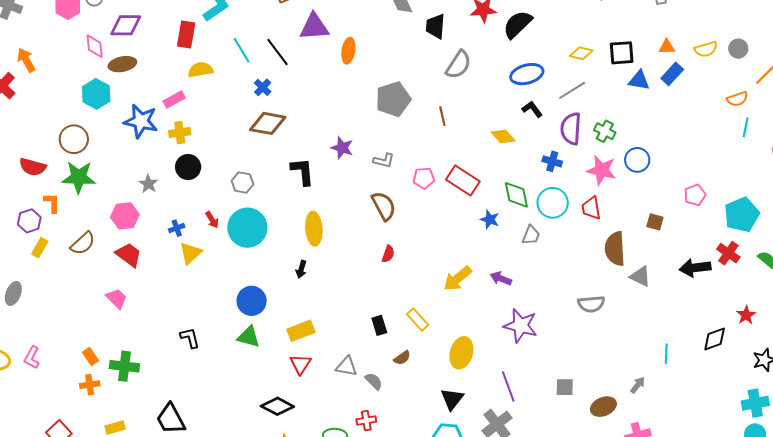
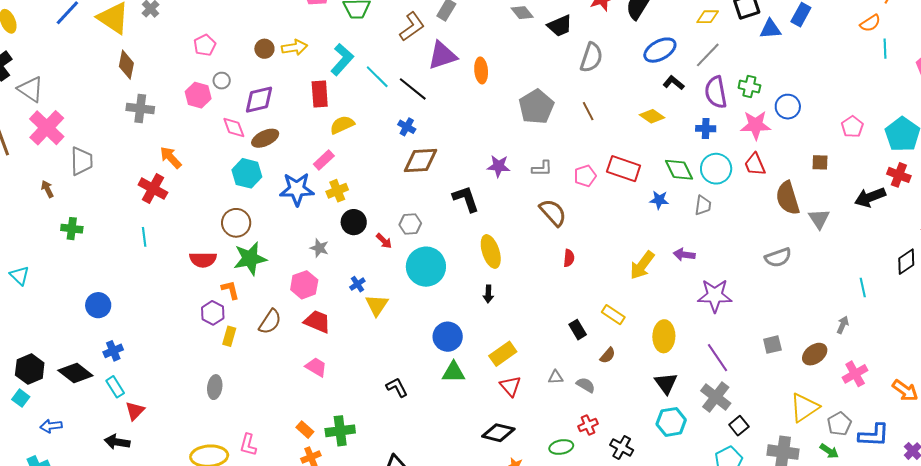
black trapezoid: (435, 26) -> (560, 26), turned -104
cyan line: (241, 50) -> (377, 77), moved
red arrow: (212, 220) -> (384, 241), moved
gray triangle: (640, 276) -> (819, 219), turned 45
gray triangle: (347, 366) -> (556, 377), size x0.7

